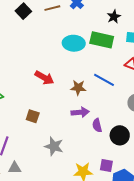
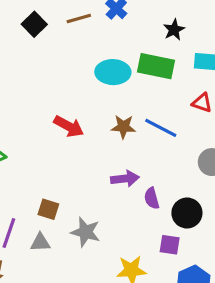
brown star: (78, 88) -> (123, 127), moved
brown square: (33, 116) -> (48, 209), moved
purple square: (106, 166) -> (170, 245), moved
gray triangle: (15, 168) -> (40, 242), moved

